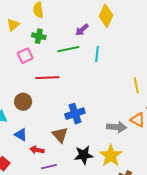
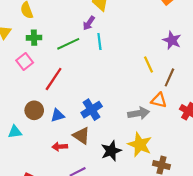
purple arrow: (82, 30) -> (89, 23), moved
red line: (47, 78) -> (54, 79), turned -40
blue triangle: (21, 135) -> (57, 115), moved, turned -32
red arrow: (37, 150) -> (60, 147), moved

